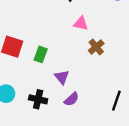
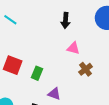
purple triangle: (62, 77) -> (54, 94), turned -32

